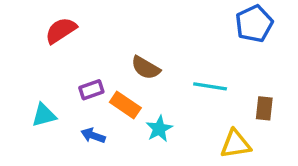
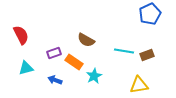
red semicircle: (61, 30) -> (21, 35), moved, turned 96
brown rectangle: (264, 108) -> (147, 55), moved, turned 64

